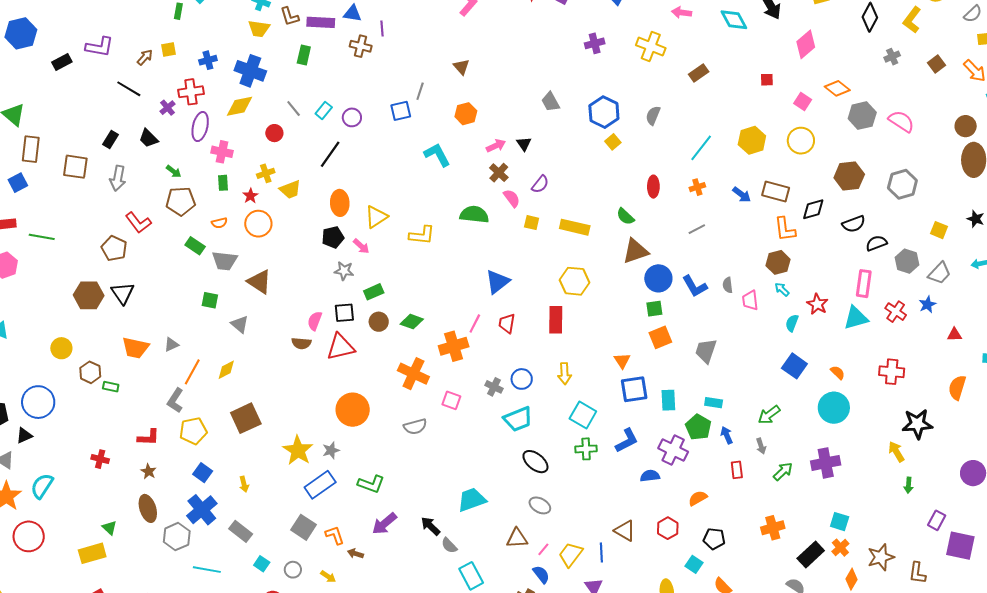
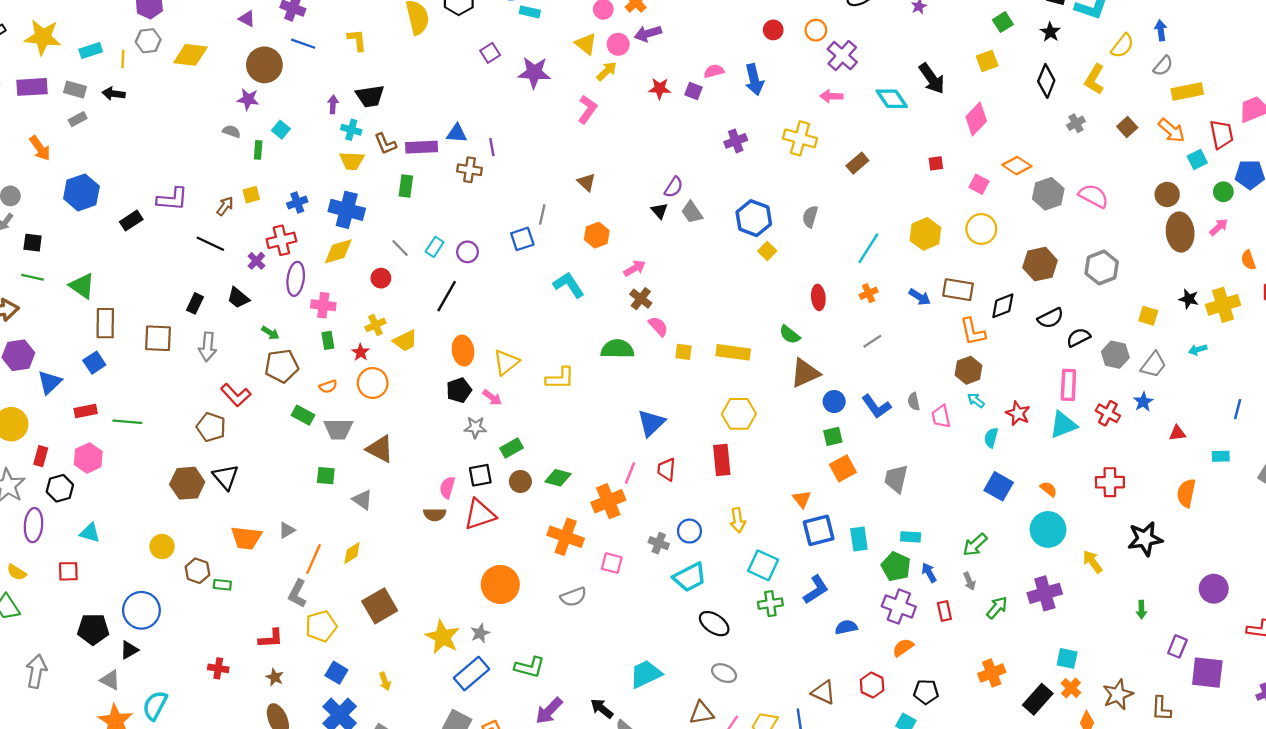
black triangle: (524, 144) -> (659, 211), moved
purple semicircle: (540, 184) -> (674, 187), moved
blue circle: (658, 278) -> (834, 402), size x0.7
purple cross: (673, 450) -> (899, 607), moved
yellow arrow: (896, 452) -> (1093, 562), moved

